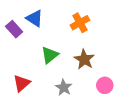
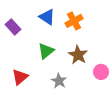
blue triangle: (35, 18) -> (47, 17), moved
pink circle: (105, 85) -> (101, 72), moved

